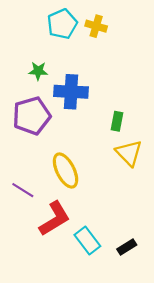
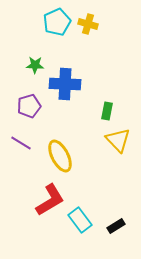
purple pentagon: (32, 116) -> (29, 106), size x0.7
purple line: (23, 190) -> (21, 143), moved

